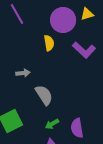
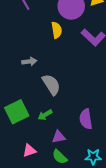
green arrow: (52, 124) -> (45, 115), moved

